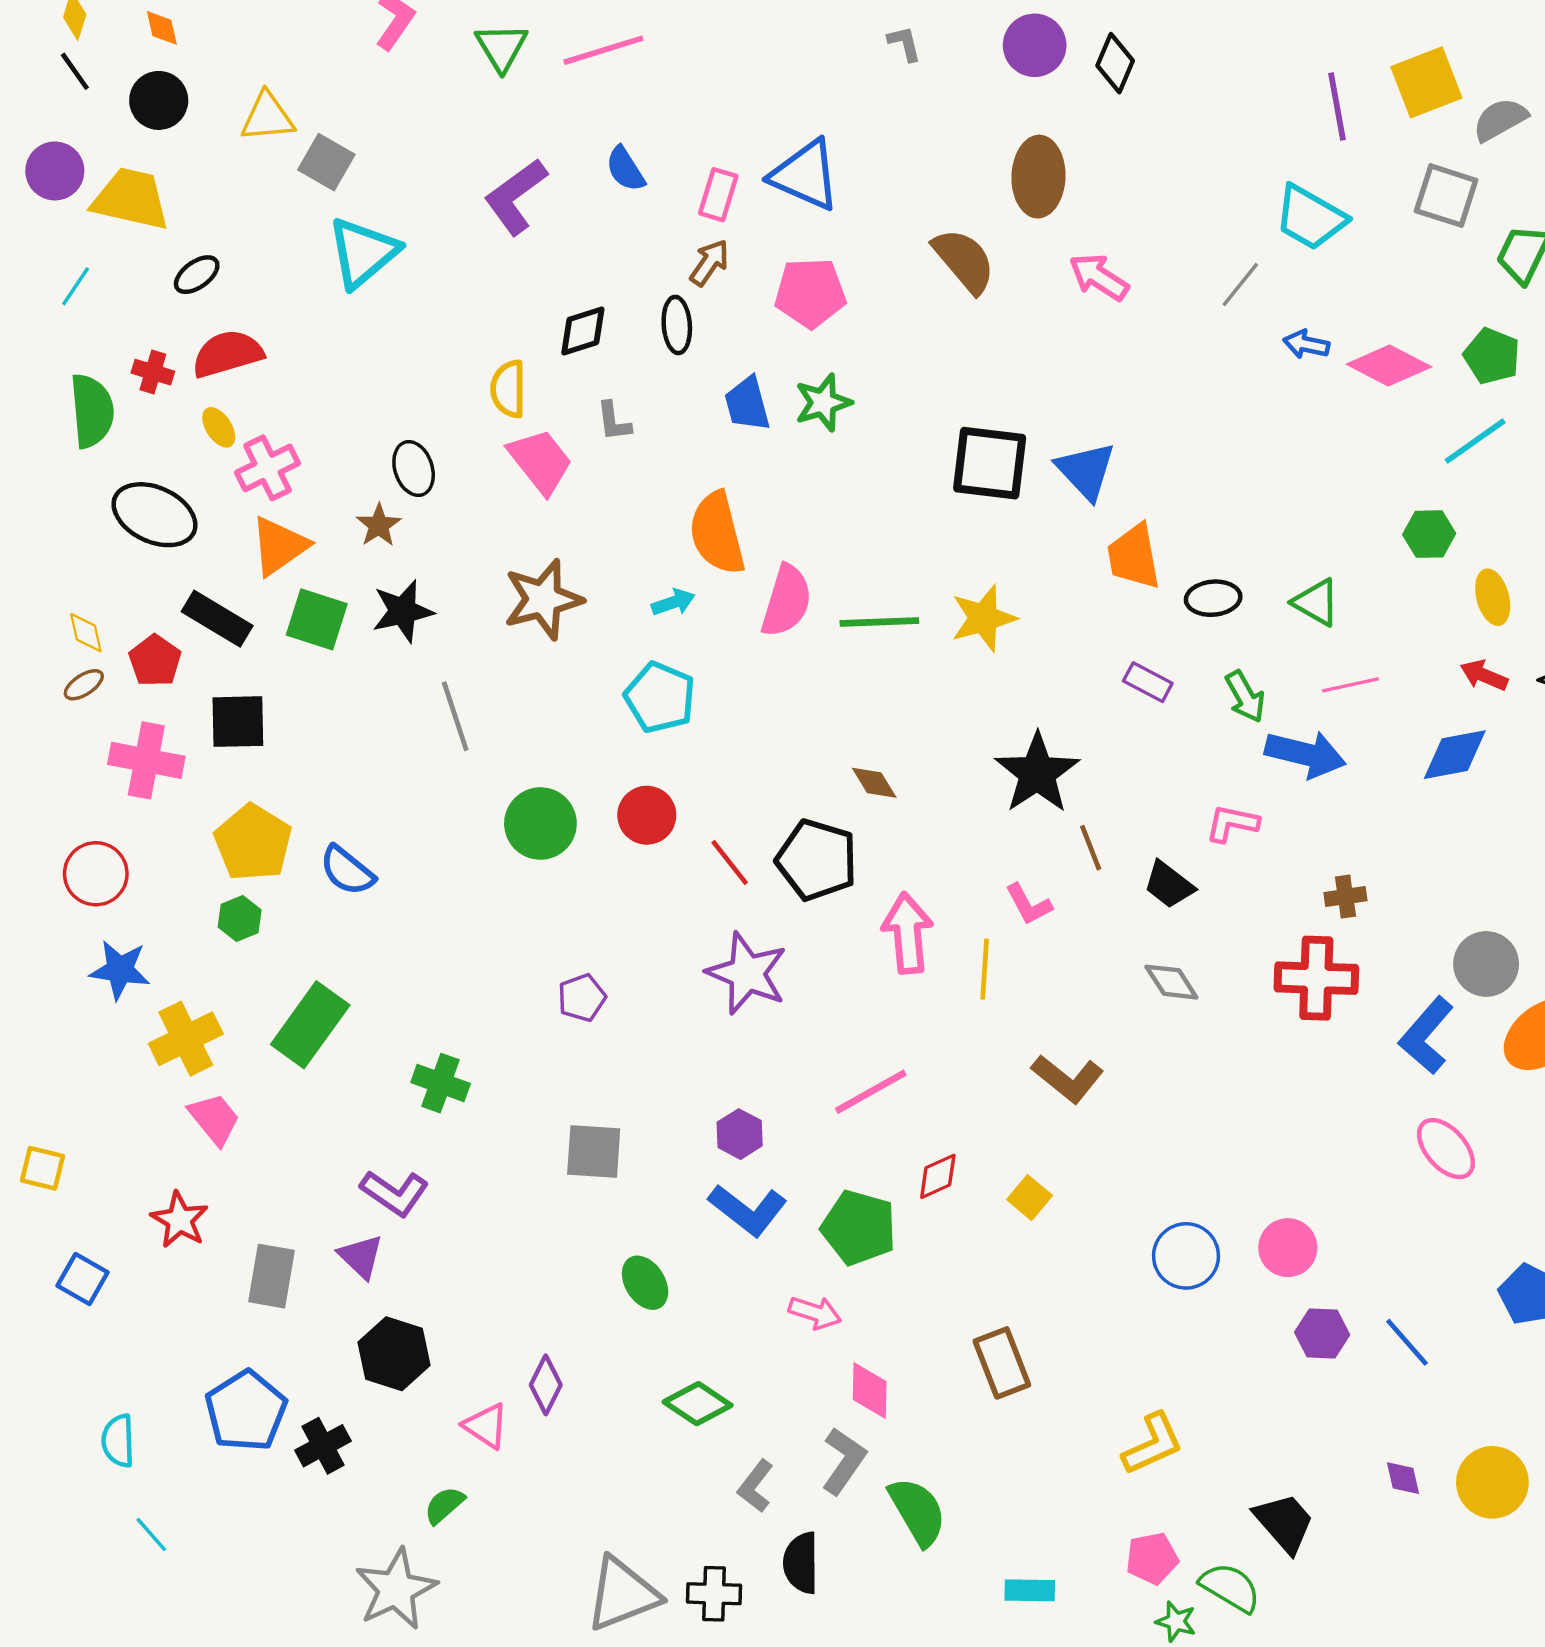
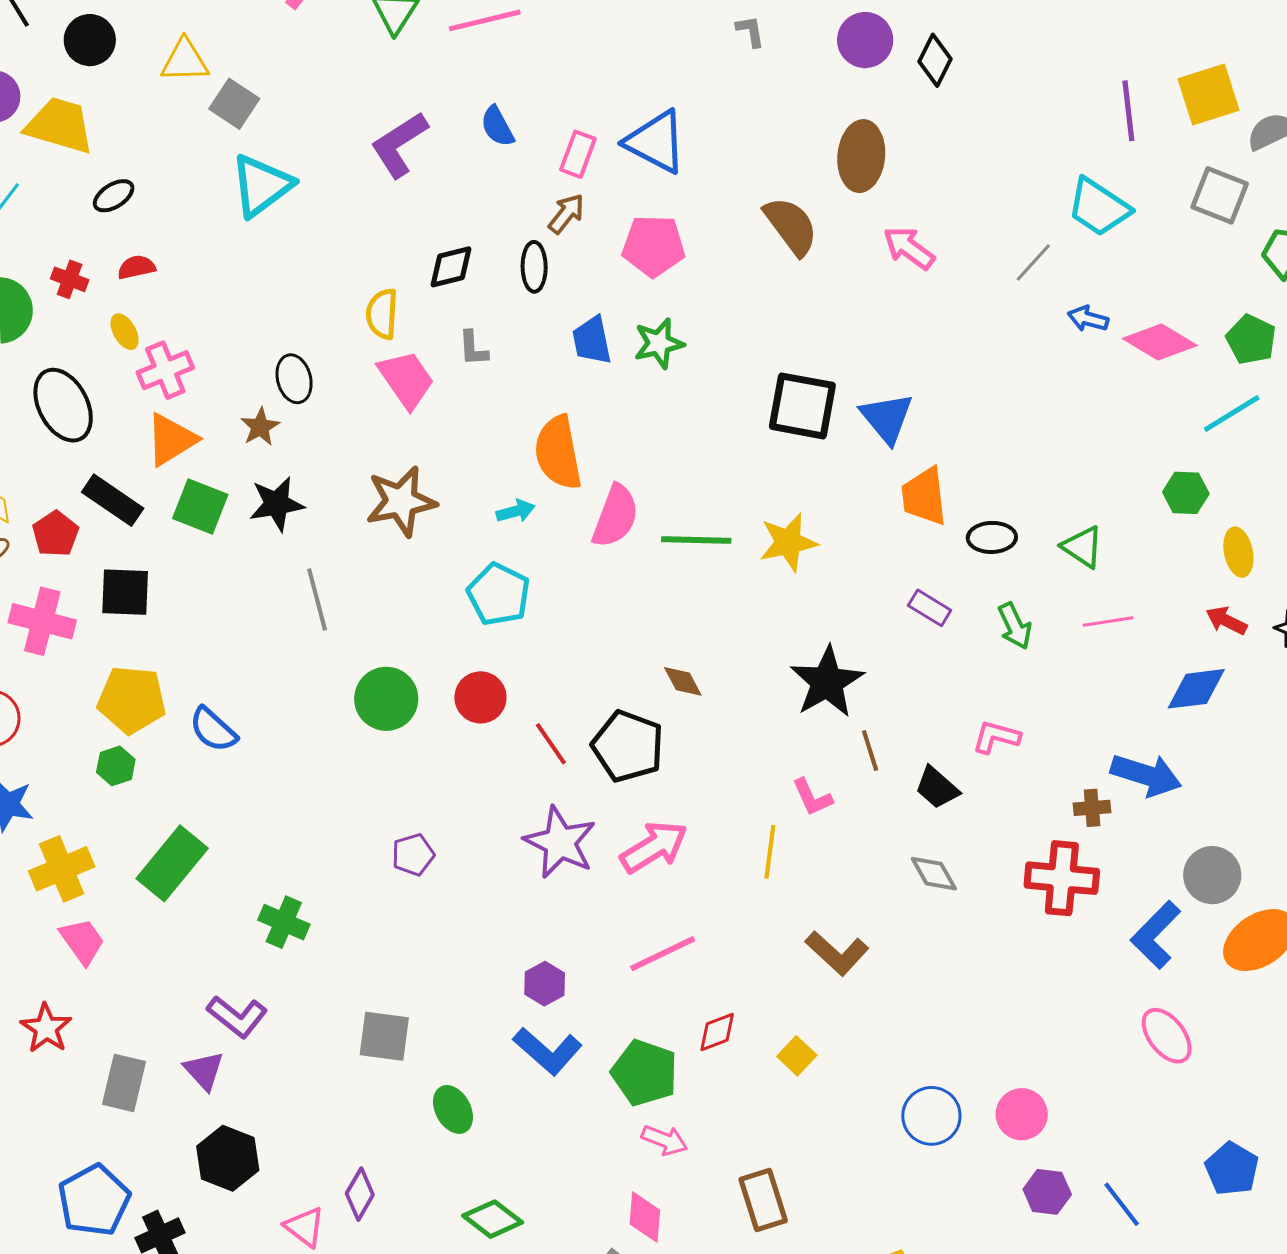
red semicircle: (228, 354) -> (136, 267), size x0.6
black ellipse: (155, 515) -> (63, 405), turned 34
blue arrow: (1305, 754) -> (1146, 775), moved
yellow pentagon: (253, 843) -> (132, 700), turned -30
pink arrow: (908, 933) -> (654, 847), moved, turned 60
gray square: (594, 1152) -> (384, 1036), moved
pink arrow: (815, 1313) -> (665, 1140), moved

